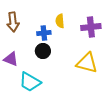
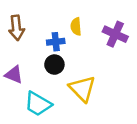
purple cross: (91, 27) -> (115, 34), turned 30
yellow triangle: (87, 63) -> (82, 89), moved, turned 30

